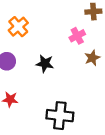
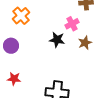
black star: (45, 64) -> (57, 40), moved

